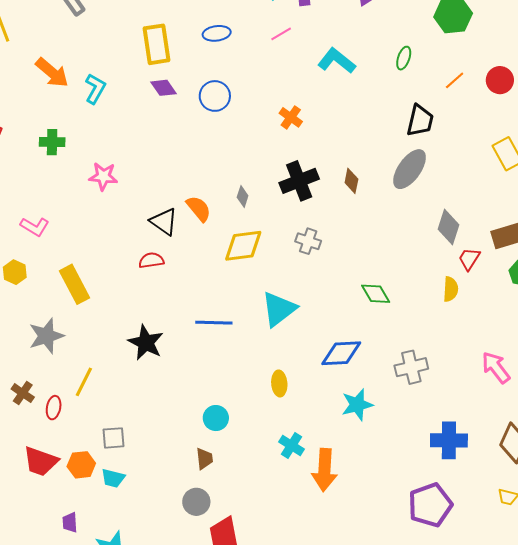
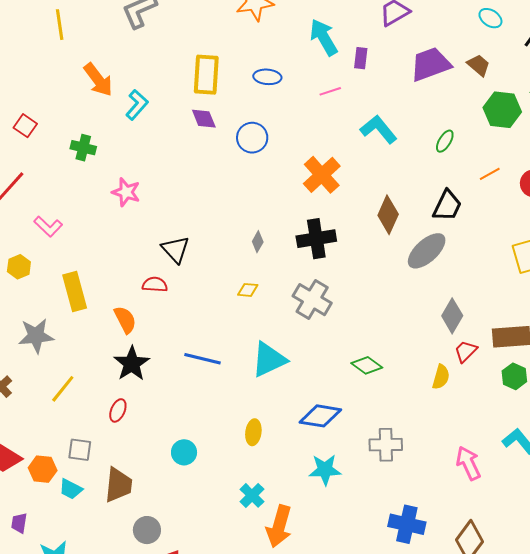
orange cross: (291, 117) -> (322, 175), size x1.6
brown diamond: (351, 181) -> (388, 215), moved, size x1.5
orange semicircle: (199, 209) -> (125, 320), moved
gray cross: (308, 241) -> (312, 300), size x1.5
yellow diamond: (243, 246) -> (248, 290), size x0.5
green diamond: (376, 294) -> (367, 365), turned -36
red ellipse: (54, 408) -> (118, 410), moved
brown trapezoid: (204, 459) -> (118, 485), moved, size x1.6

